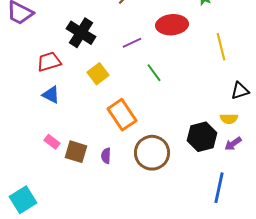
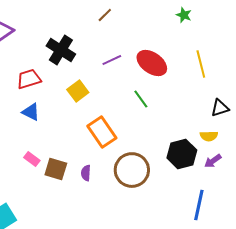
red ellipse: (172, 25) -> (152, 63), moved, turned 40
green line: (154, 73) -> (141, 99), moved

